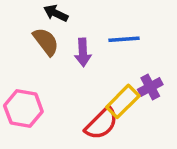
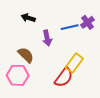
brown semicircle: (46, 42) -> (26, 55), moved
purple cross: (150, 87) -> (87, 22), moved

